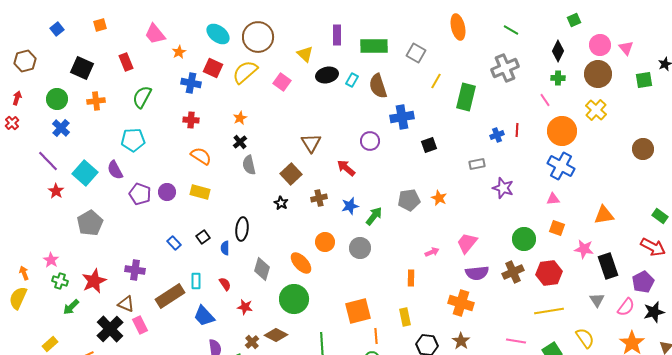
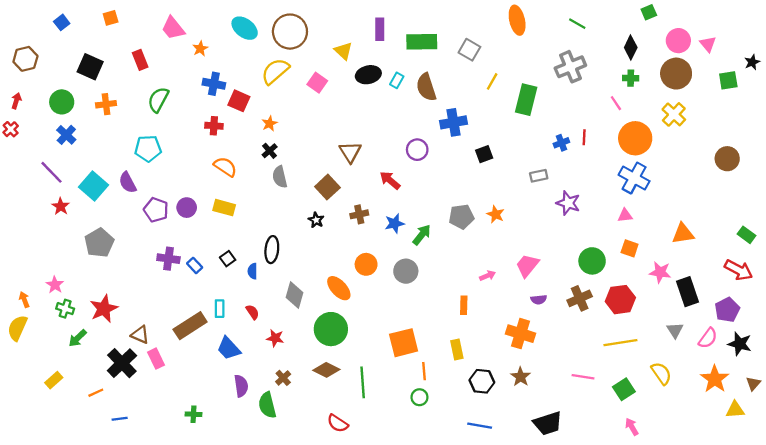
red square: (213, 68) -> (239, 101), moved
purple cross: (135, 270) -> (168, 259), moved
purple semicircle: (477, 273) -> (539, 300), size x0.6
black star: (654, 312) -> (740, 344), turned 30
brown diamond: (276, 335) -> (326, 370), moved

